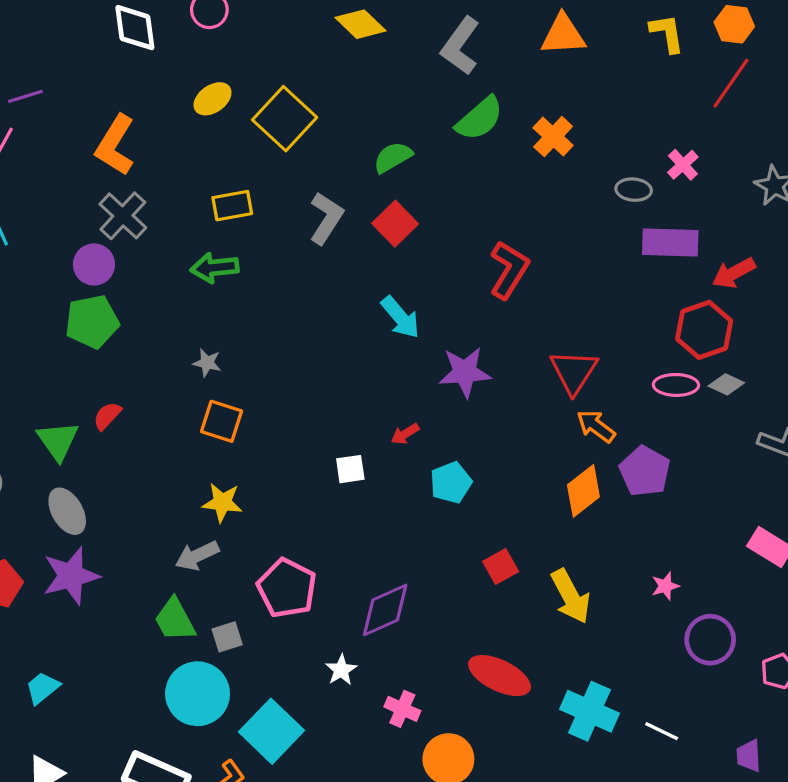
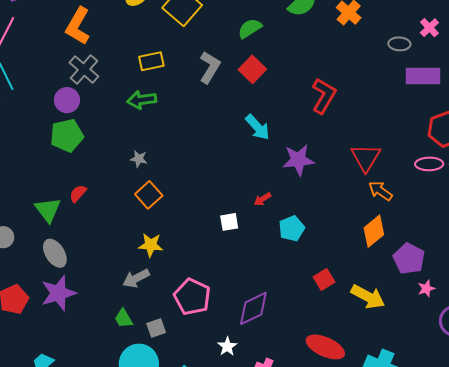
orange square: (222, 421) -> (149, 195), turned 32
purple pentagon: (645, 471) -> (409, 259), moved
yellow arrow: (571, 596) -> (368, 297), turned -32
green trapezoid: (175, 620) -> (123, 318), size x0.7

